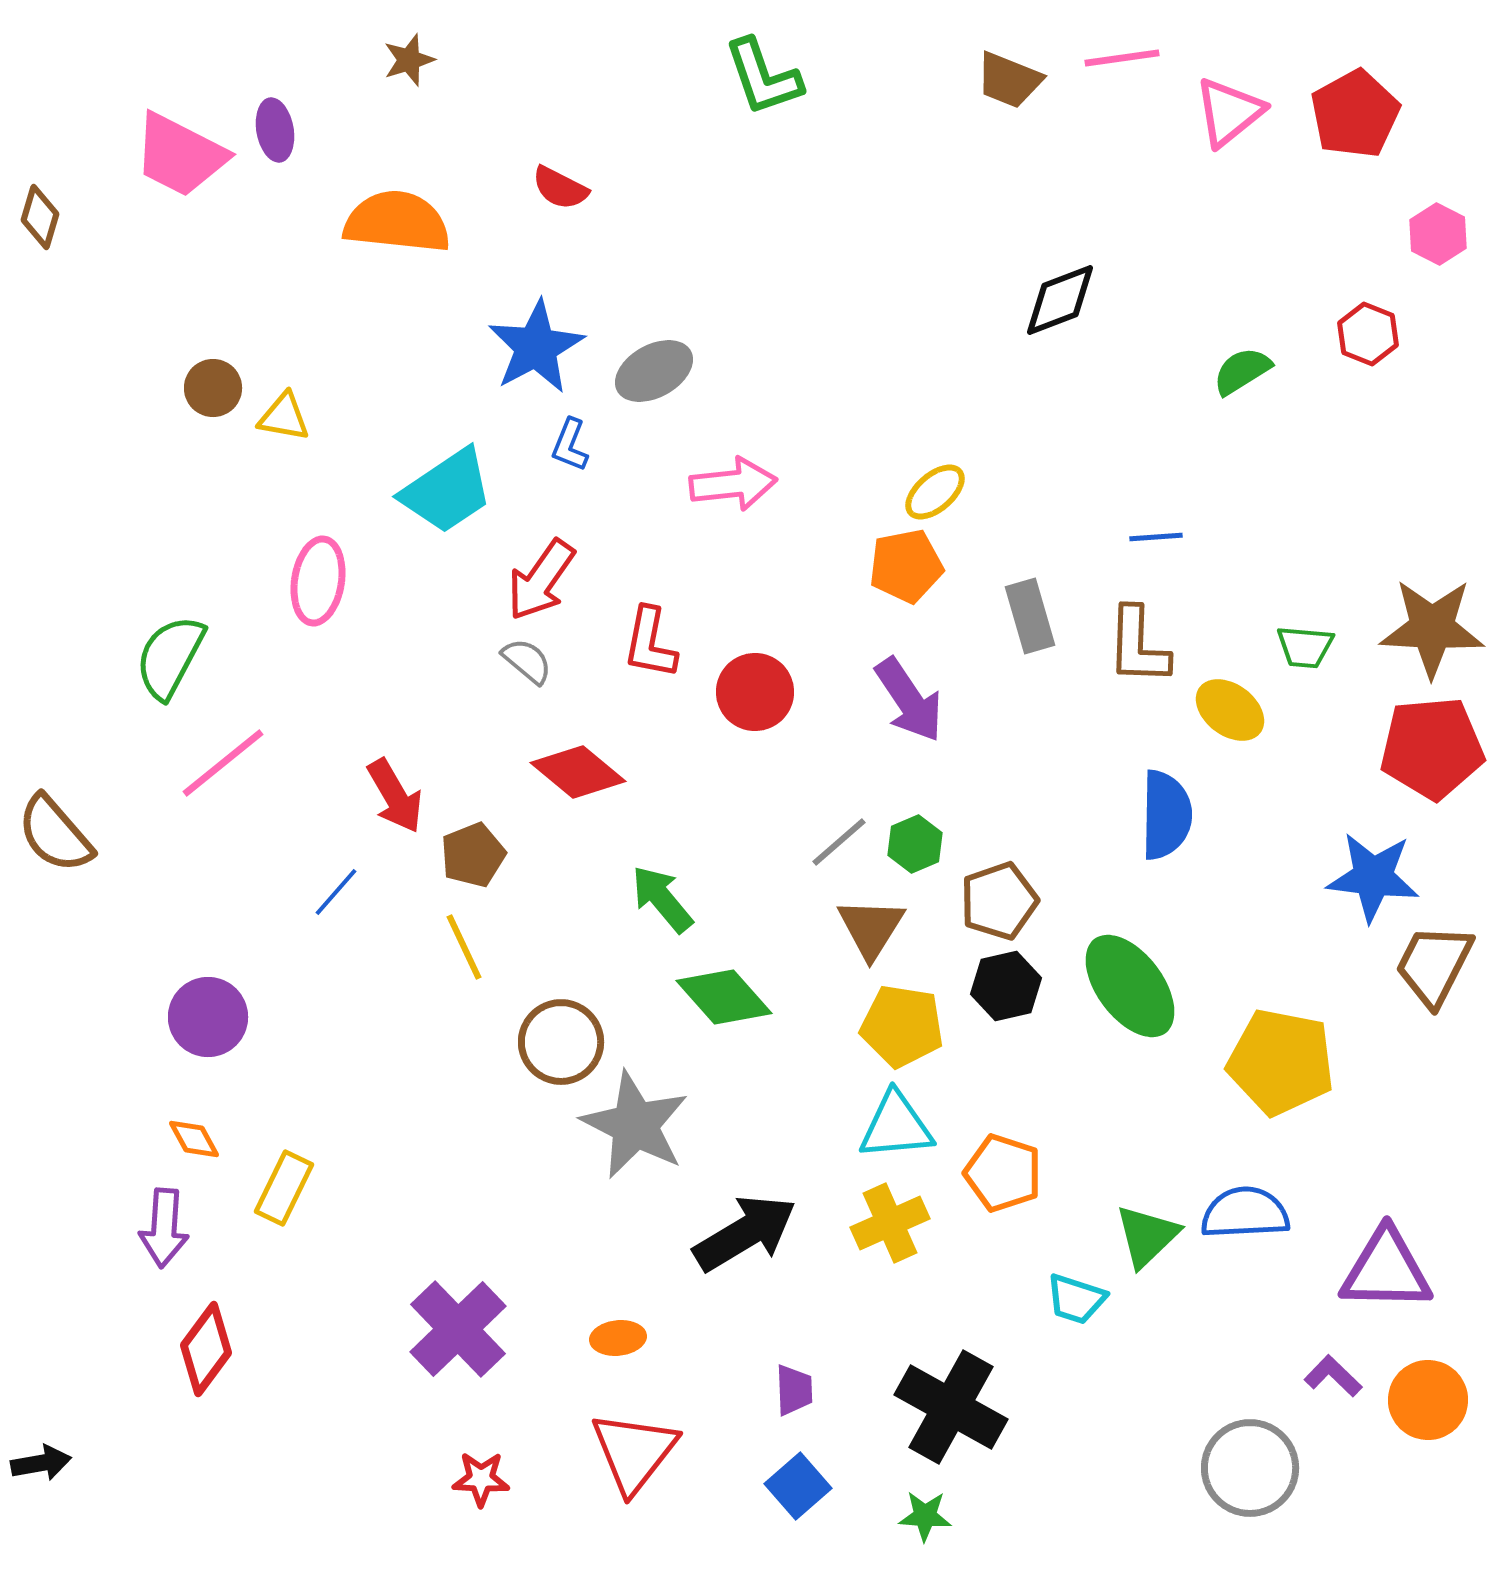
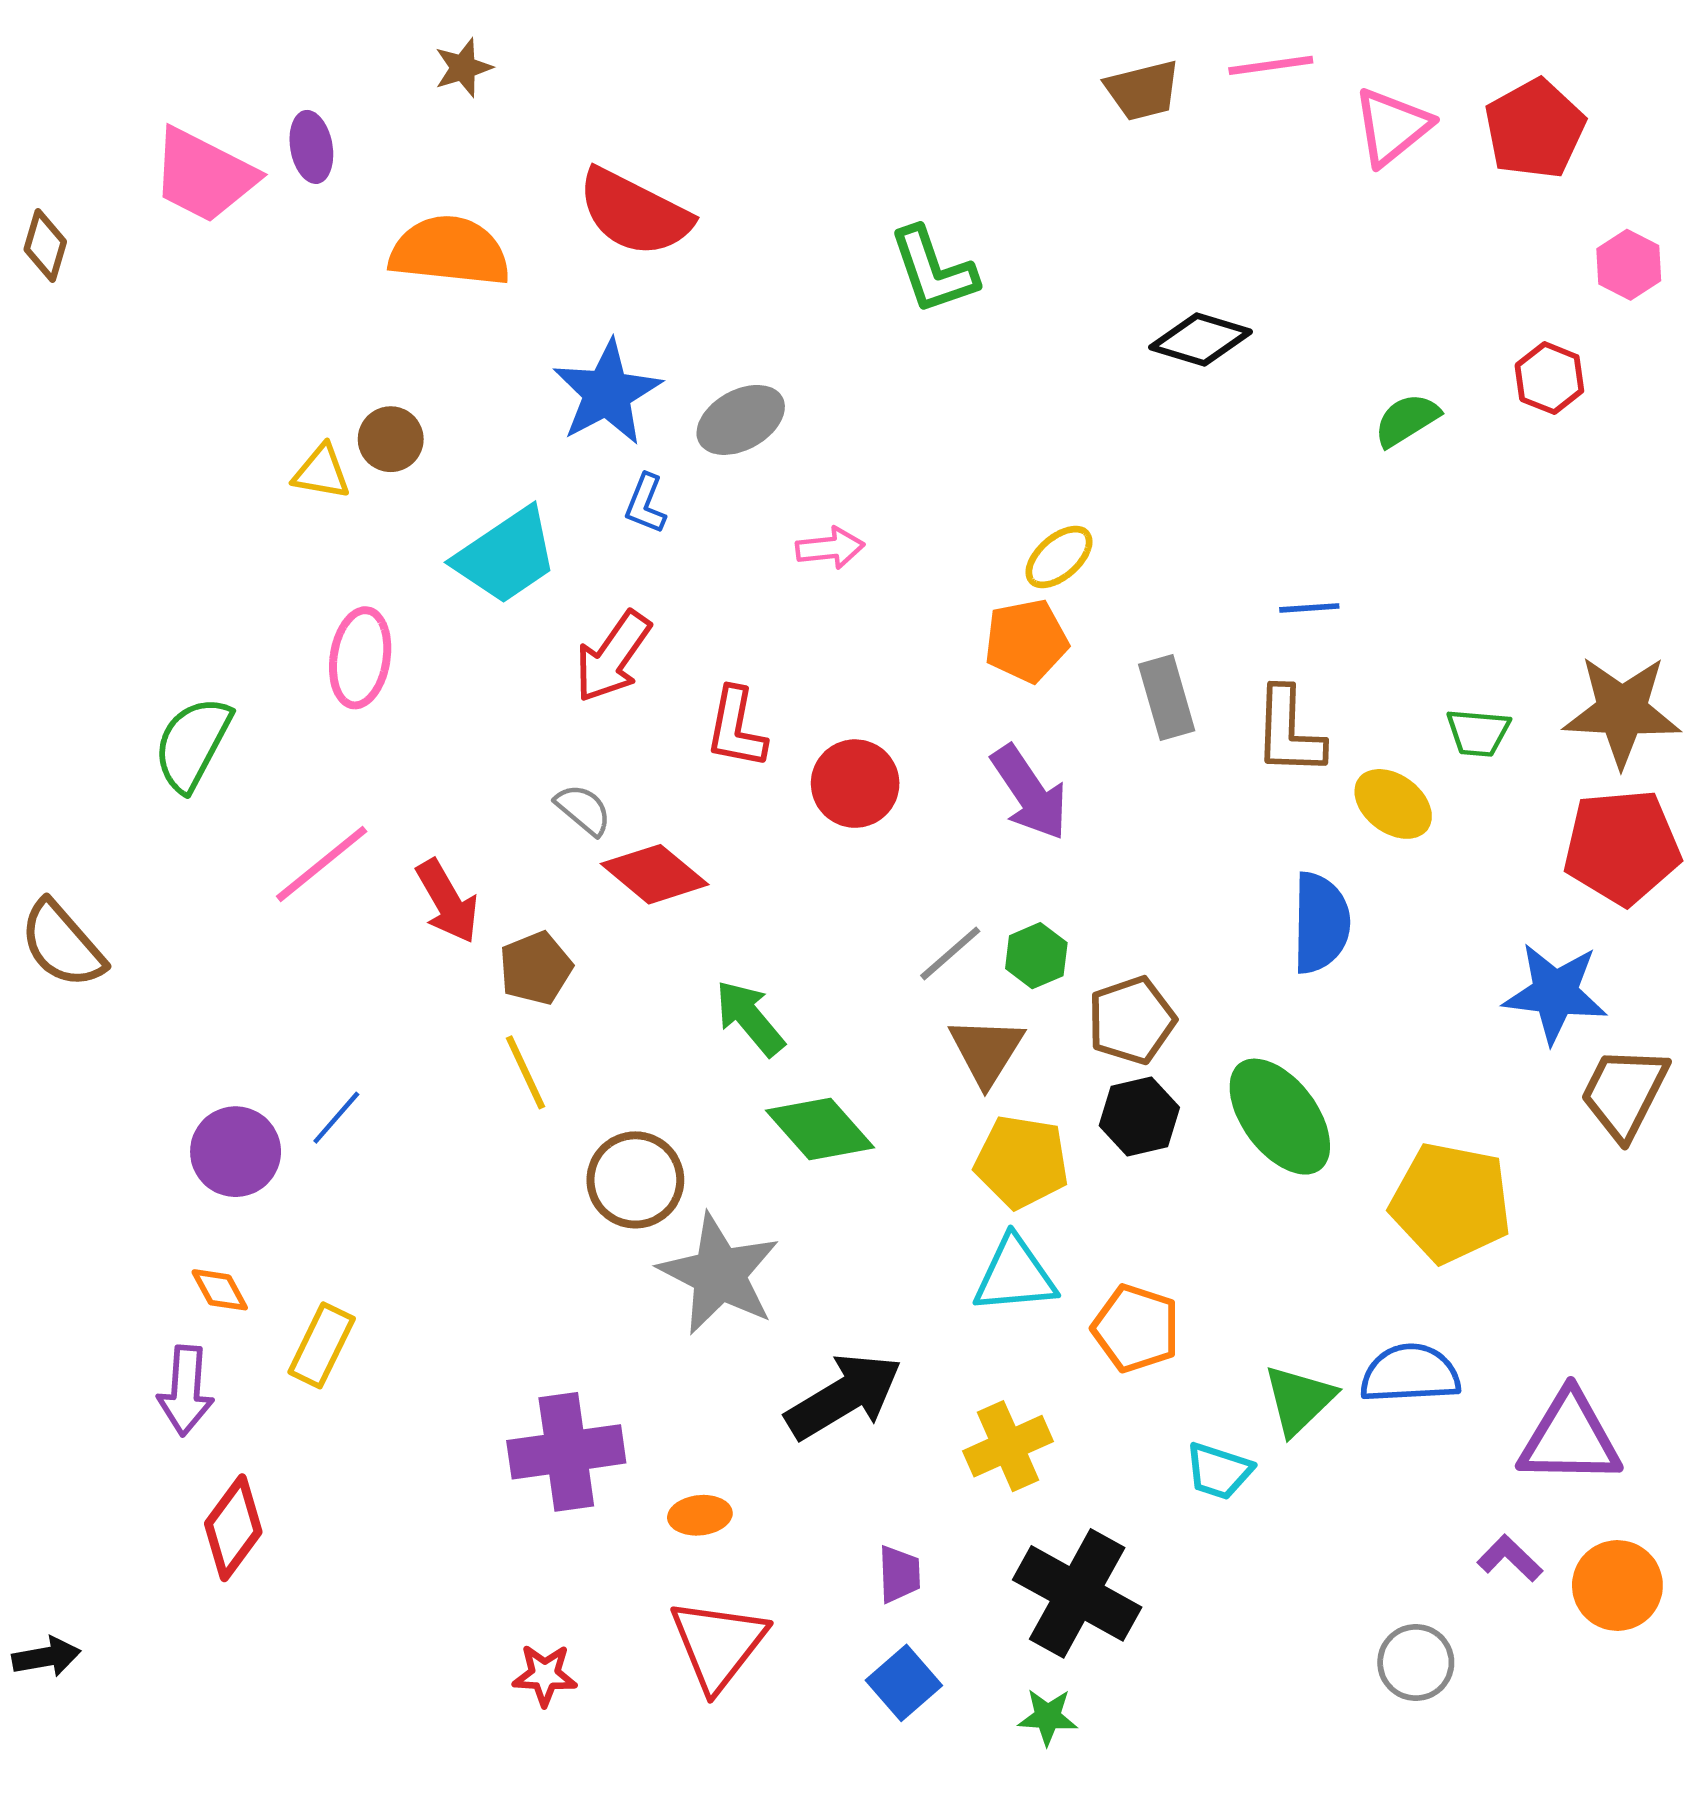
green L-shape: (763, 77) -> (933, 270), moved
brown trapezoid: (1009, 80) -> (1143, 90), turned -36
red semicircle: (560, 188) -> (634, 213), size x1.8
black diamond: (1060, 300) -> (1201, 340), turned 38
brown circle: (213, 388) -> (391, 439), moved
pink arrow: (733, 484) -> (830, 548), size x0.7
gray semicircle: (527, 661) -> (583, 810), moved
pink line: (223, 763) -> (322, 864), moved
blue line: (336, 892) -> (336, 1118), moved
yellow cross: (890, 1223) -> (1008, 1446), moved
purple cross: (458, 1329) -> (566, 1452), moved, turned 36
gray circle: (1250, 1468) -> (1416, 1663), size x0.7

